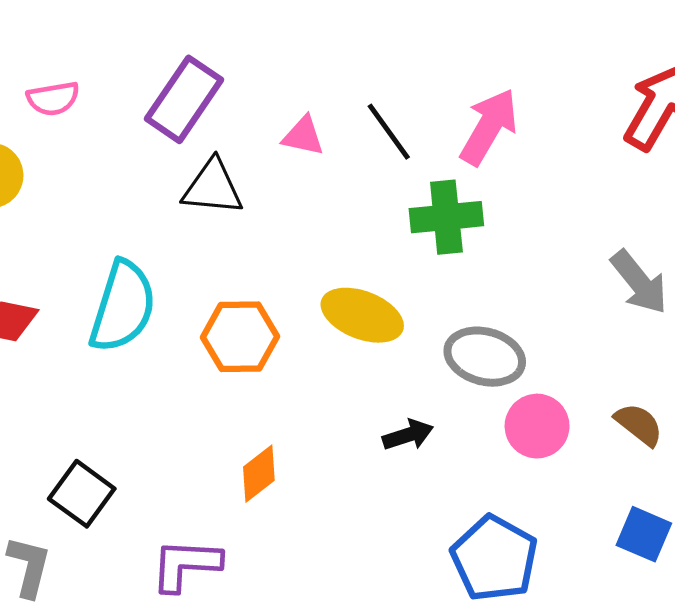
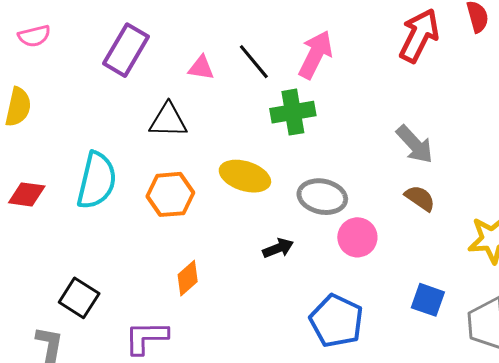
pink semicircle: (53, 99) -> (34, 36), moved
black triangle: (213, 187) -> (168, 120), moved
brown semicircle: (639, 424) -> (420, 198), moved

